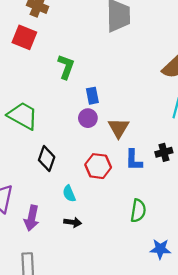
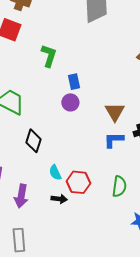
brown triangle: (119, 128) -> (115, 112), moved
blue L-shape: (134, 160) -> (114, 140), turned 90
red hexagon: (98, 166) -> (78, 182), moved

